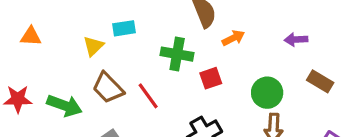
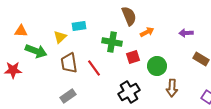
brown trapezoid: (108, 88) -> (69, 63), turned 35
green circle: (267, 93) -> (157, 66), moved
green arrow: (64, 106) -> (36, 51), moved

